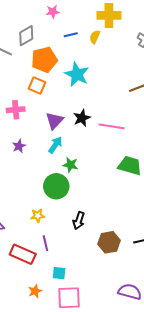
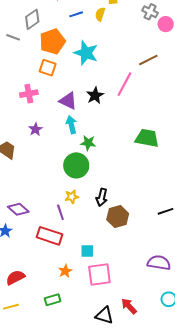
purple triangle: (54, 121) -> (68, 101), turned -42
pink line: (112, 126) -> (124, 84), moved, turned -65
cyan arrow: (55, 145) -> (71, 125), turned -42
yellow star: (38, 216) -> (72, 197), moved
brown hexagon: (109, 242) -> (118, 217), moved
purple line: (45, 243) -> (60, 212), moved

